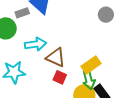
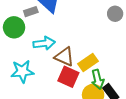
yellow rectangle: (91, 65) -> (88, 62), moved
red square: (60, 77) -> (68, 77), size x1.5

